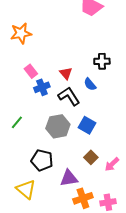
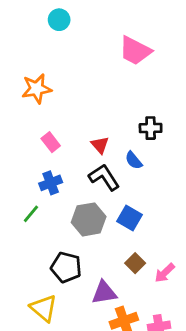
blue cross: (42, 87) -> (51, 183), moved

